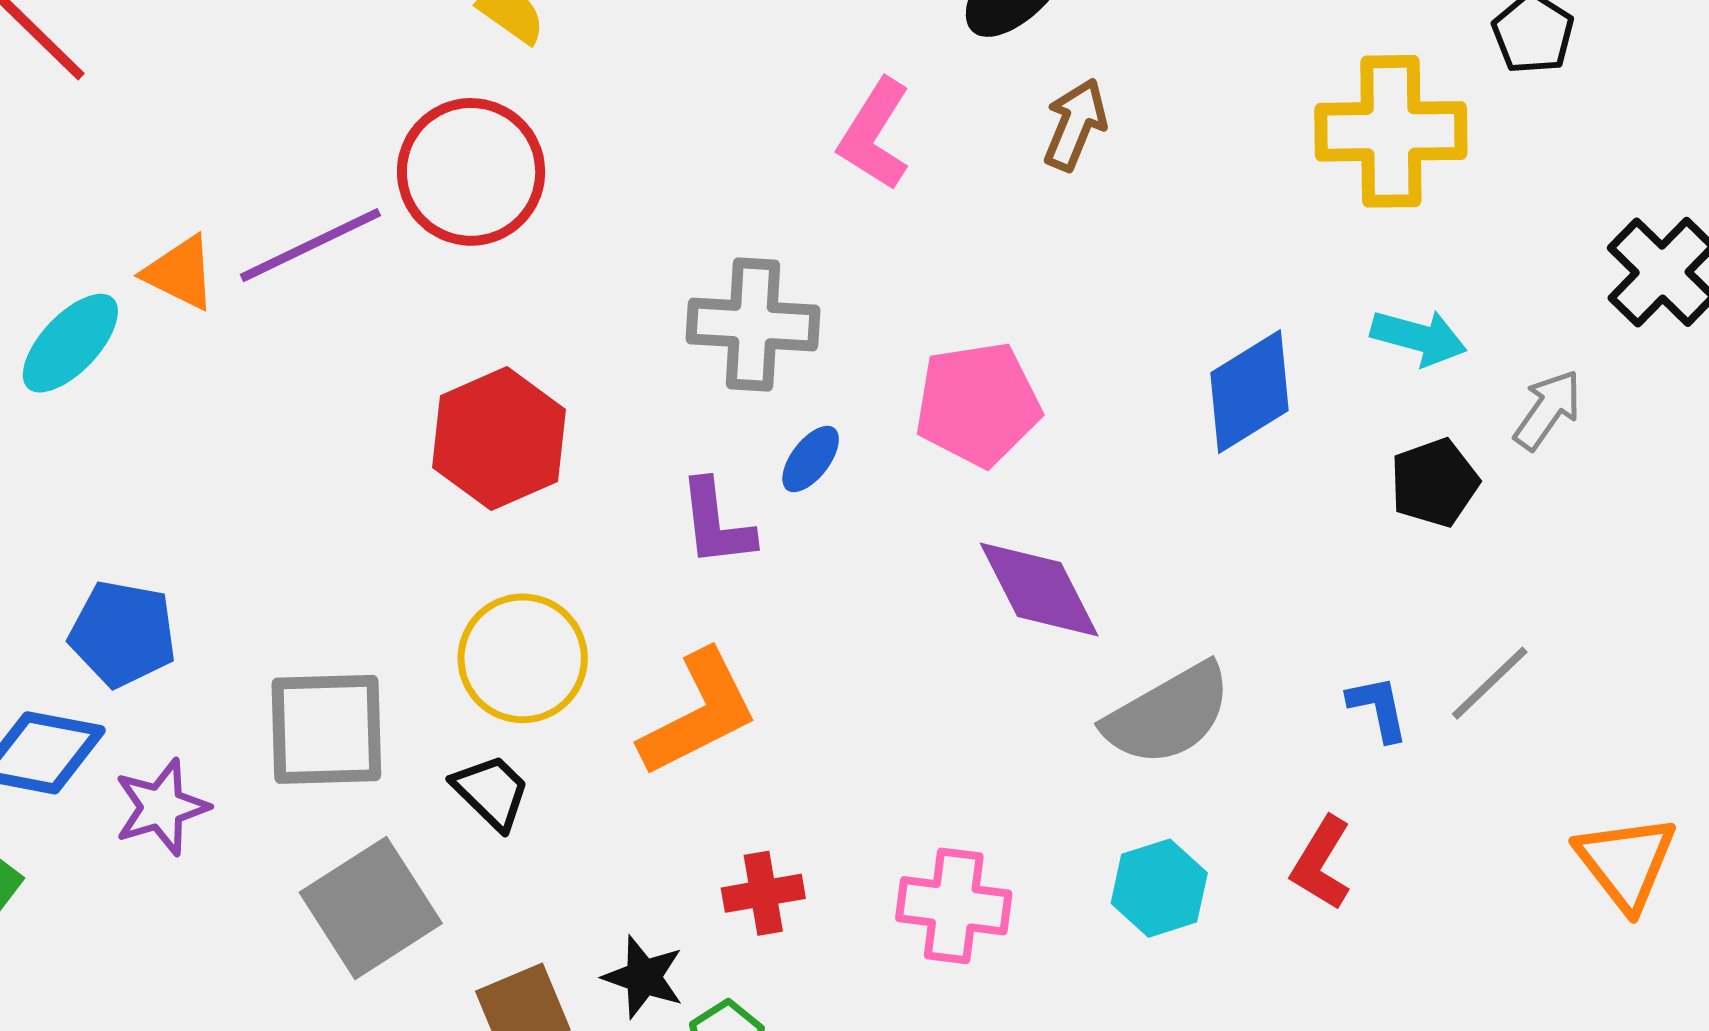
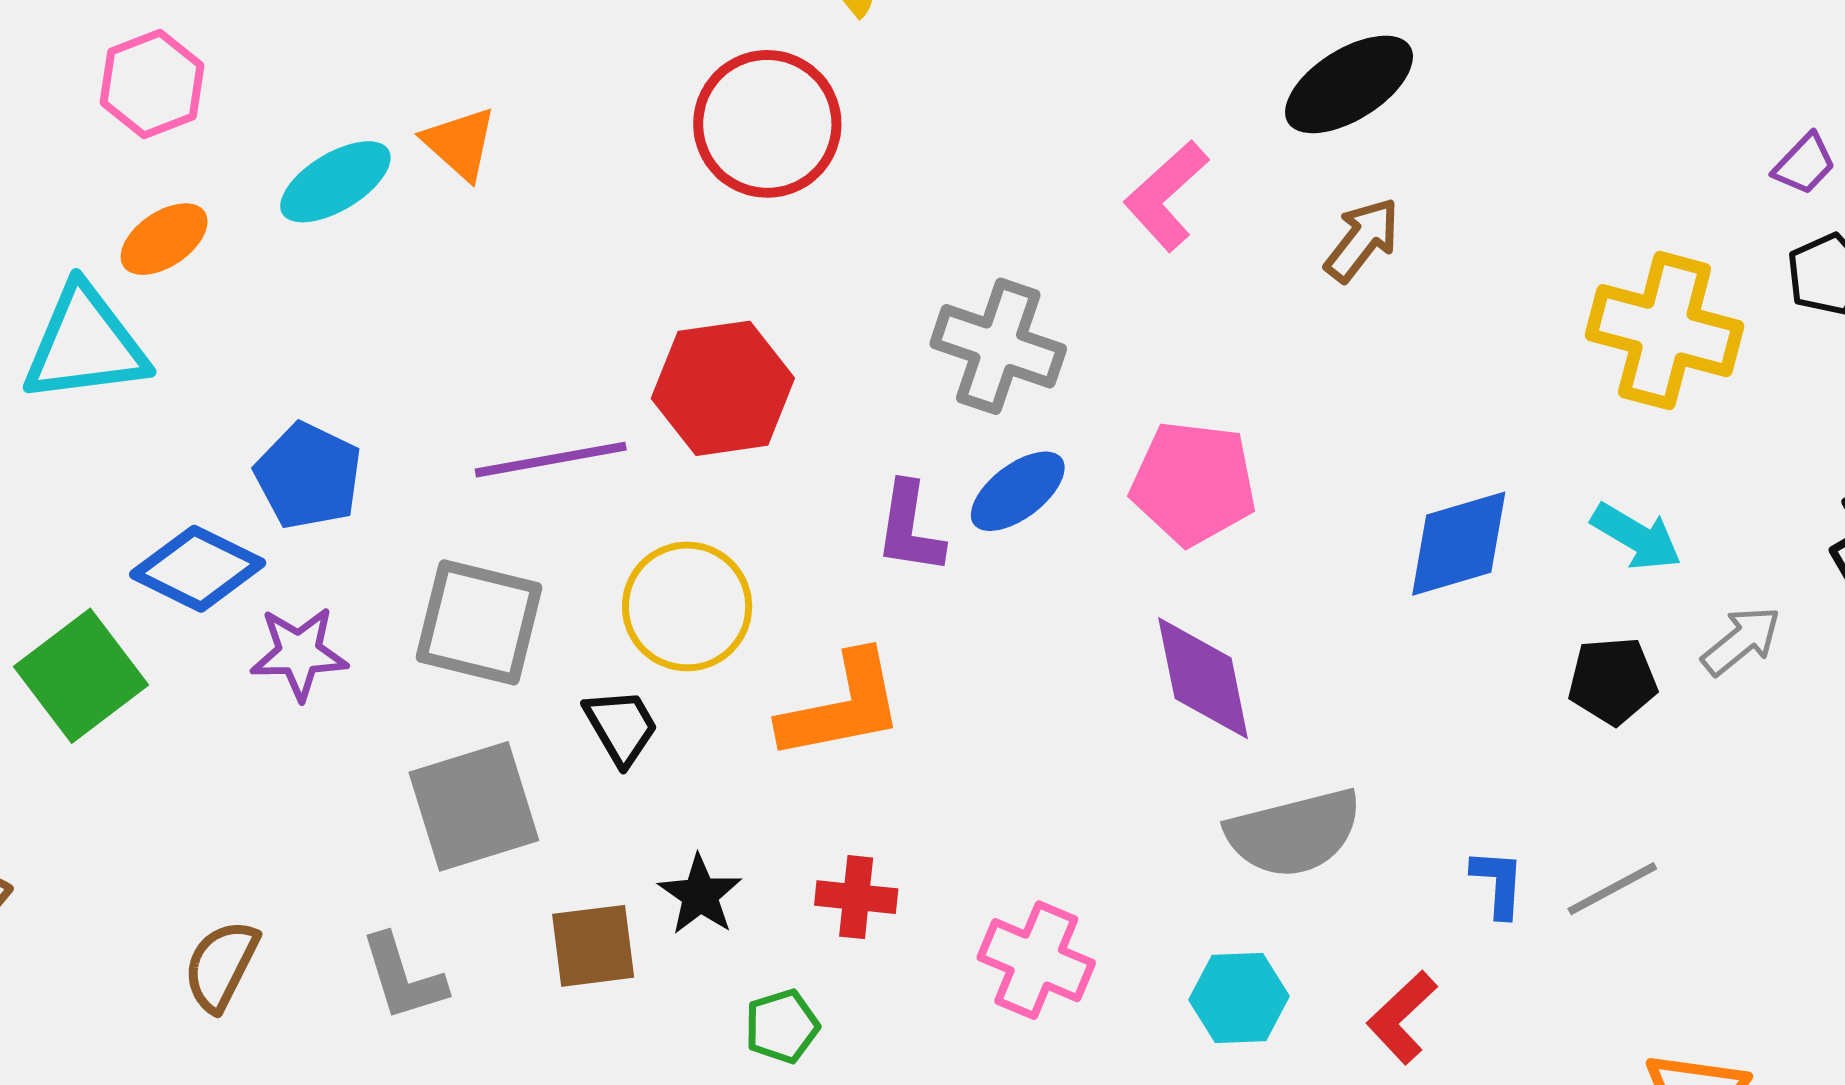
purple line: (310, 245) -> (551, 460), moved
blue ellipse: (811, 459) -> (1018, 491), size x1.4
black star: (643, 977) -> (700, 895), moved

